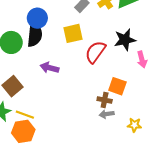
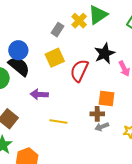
black semicircle: (35, 35) -> (19, 66), turned -45
yellow line: (25, 115) -> (58, 122), moved

